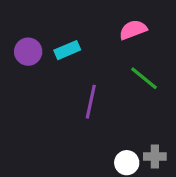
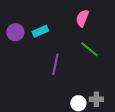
pink semicircle: (133, 30) -> (82, 18), turned -48

